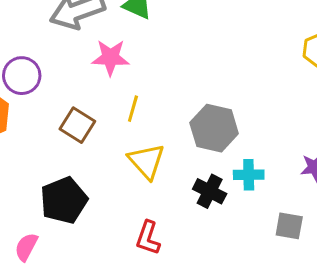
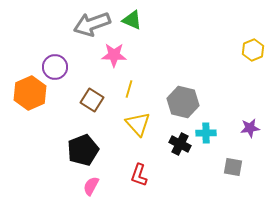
pink semicircle: (26, 247) -> (91, 186), moved

